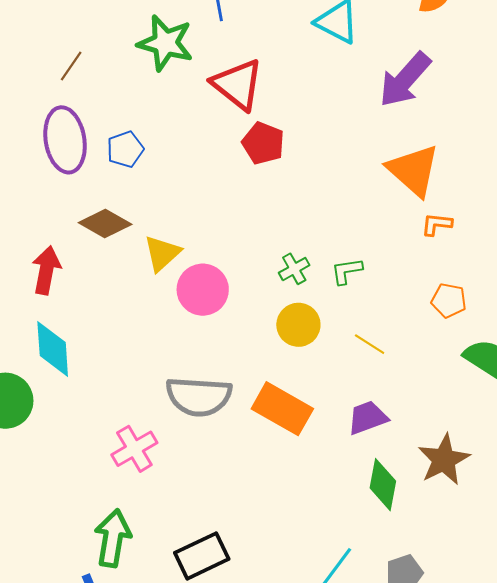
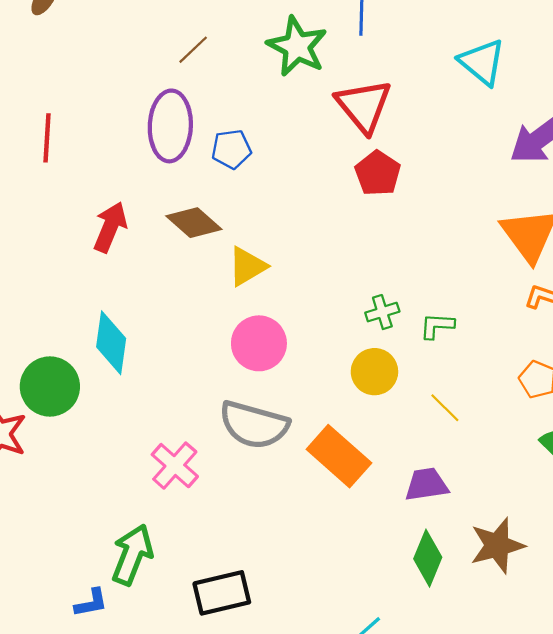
red arrow: (46, 270) -> (110, 227), moved
pink circle: (203, 290) -> (259, 343), moved
pink cross: (134, 449) -> (175, 466), turned -30

